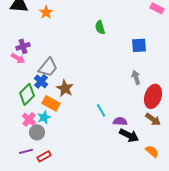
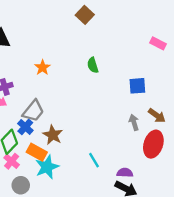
orange star: (46, 12) -> (42, 67), moved
cyan star: (44, 117) -> (47, 167), moved, size x1.5
pink cross: (29, 119) -> (12, 161), moved
brown arrow: (153, 119) -> (157, 115), moved
purple semicircle: (120, 121) -> (125, 173), moved

